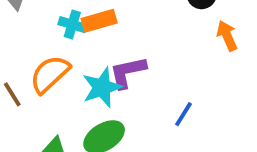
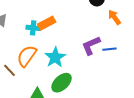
purple L-shape: (128, 72) -> (91, 46), moved
blue line: (184, 114) -> (110, 49), moved, turned 64

